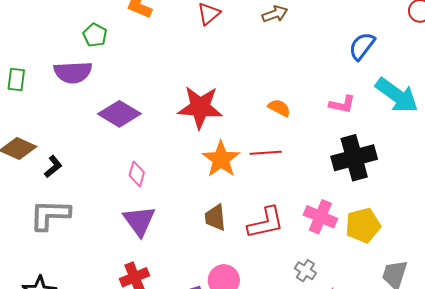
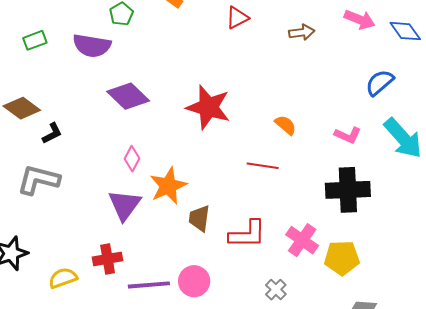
green rectangle: (16, 79) -> (35, 40), turned 50
orange star: (221, 159) -> (168, 186), moved

